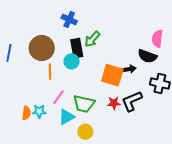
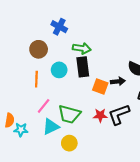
green arrow: (92, 39) -> (82, 48), turned -126
brown circle: (42, 48) -> (39, 49), moved, size x0.7
black rectangle: (77, 48) -> (83, 67), moved
orange square: (112, 75) -> (100, 86), size x0.7
cyan star: (39, 111) -> (21, 130), moved

